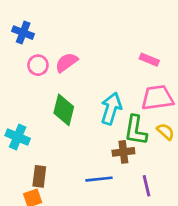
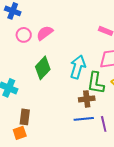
green diamond: (64, 110) -> (43, 68), turned 30
blue line: (99, 179) -> (84, 119), moved

